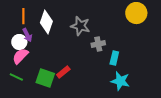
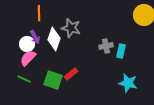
orange line: (23, 16) -> (39, 13), moved
white diamond: (46, 22) -> (54, 39), moved
gray star: (80, 26) -> (71, 28), moved
cyan rectangle: (114, 58) -> (121, 51), moved

